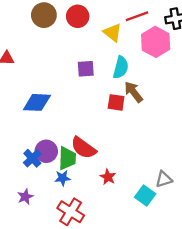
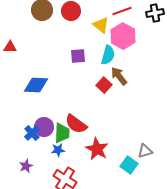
pink hexagon: (156, 42) -> (123, 36), moved
red square: (116, 102) -> (104, 85), turned 35
red star: (108, 177) -> (97, 149), size x1.6

